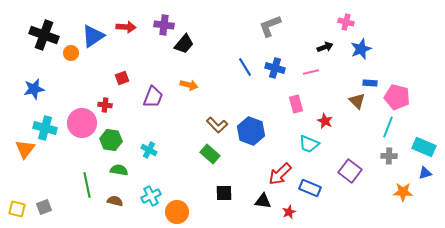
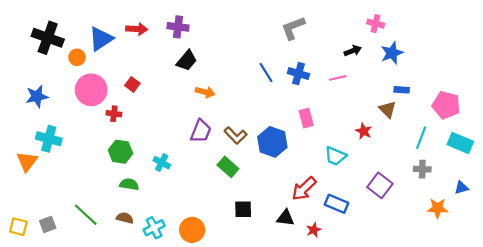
black trapezoid: (184, 44) -> (187, 61), moved
red square: (122, 78) -> (132, 84), turned -32
purple trapezoid: (153, 97) -> (201, 131), moved
pink pentagon: (397, 97) -> (446, 105), moved
pink rectangle: (296, 104) -> (306, 118), moved
red star: (325, 121) -> (364, 131), moved
pink circle: (82, 123) -> (91, 90), moved
cyan rectangle: (424, 147) -> (460, 143), moved
green line: (87, 185) -> (86, 215), moved, turned -35
cyan cross: (151, 196) -> (154, 228), moved

